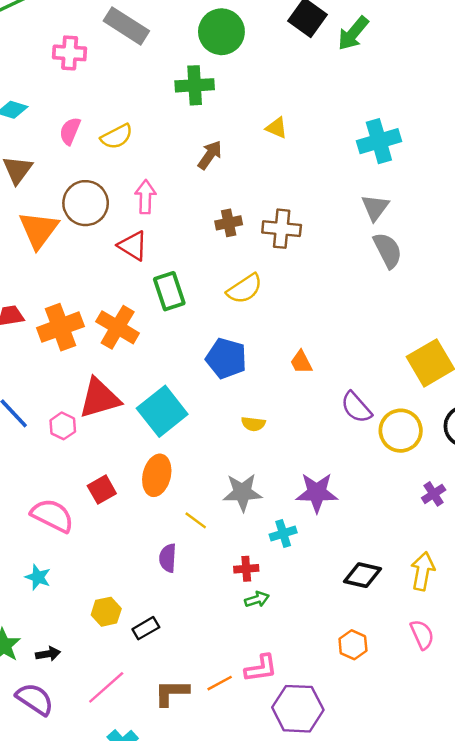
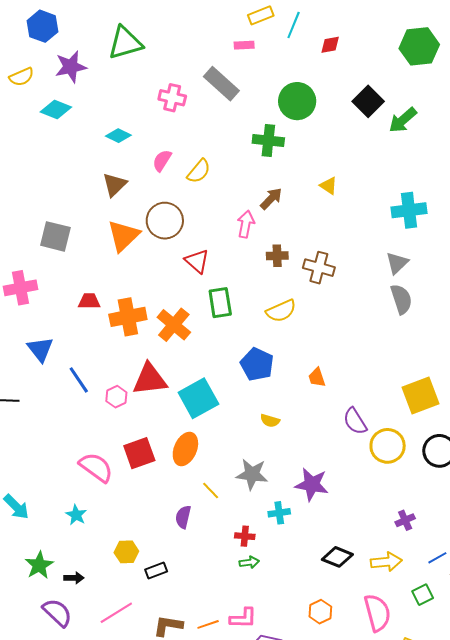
yellow semicircle: (117, 137) -> (199, 171), turned -32
pink arrow: (145, 197) -> (246, 224), moved
red square: (102, 490) -> (139, 453), size x1.4
purple cross: (434, 494) -> (405, 520), moved
yellow arrow: (423, 571) -> (386, 562), turned 64
pink semicircle: (422, 635) -> (377, 613), size x1.5

